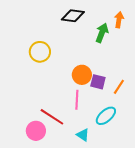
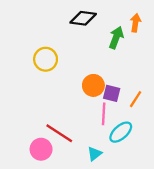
pink line: (77, 100) -> (104, 114), moved
cyan triangle: (83, 135) -> (95, 154), turned 48

